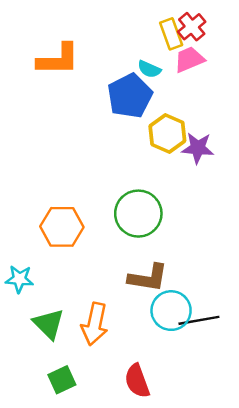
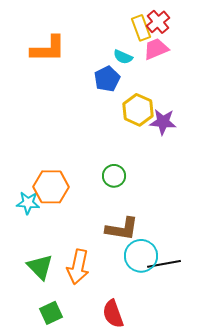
blue pentagon: (130, 96) -> (107, 79), size x0.7
green circle: (138, 214) -> (114, 176), size x0.6
cyan star: (19, 279) -> (28, 203), moved

